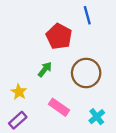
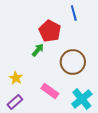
green arrow: (45, 69) -> (38, 50), moved
cyan cross: (97, 117) -> (82, 99), size x1.5

